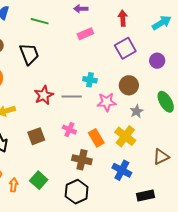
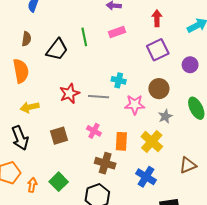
green line: (40, 21) -> (84, 37), moved, turned 60
black trapezoid: (29, 54) -> (57, 50), turned 55
orange rectangle: (96, 138) -> (121, 141), turned 30

